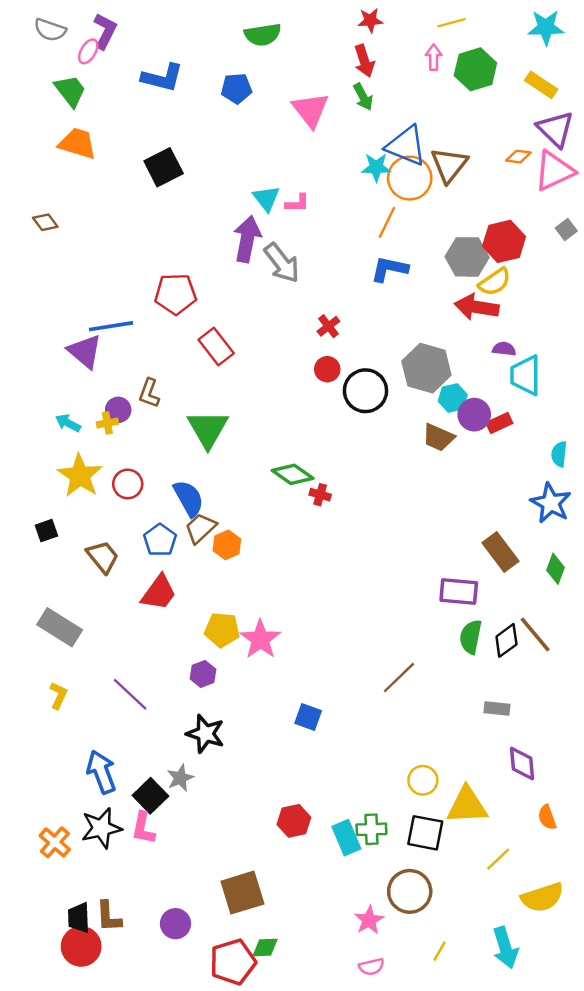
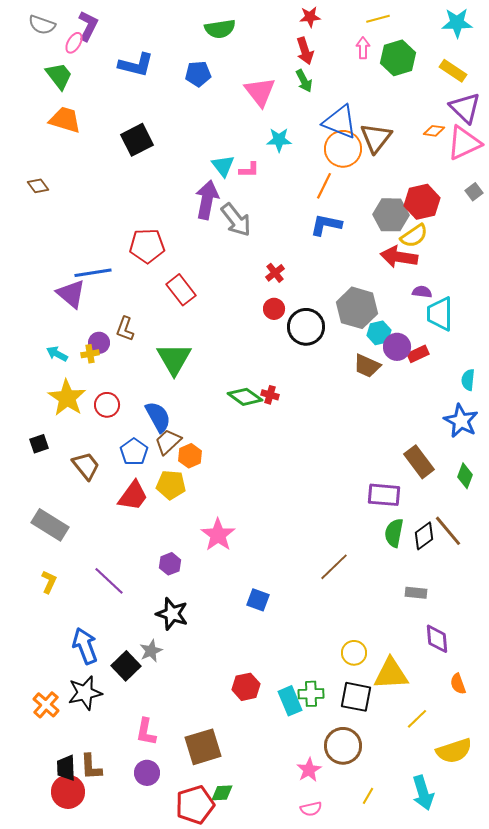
cyan star: (376, 167) -> (279, 140), moved
red cross: (320, 495) -> (270, 395), moved
yellow pentagon: (222, 630) -> (171, 485), moved
pink L-shape: (143, 828) -> (146, 732), moved

